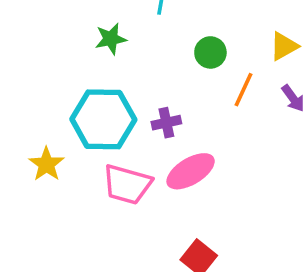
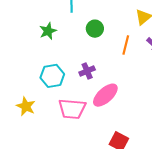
green circle: (210, 52) -> (95, 29), moved
cyan hexagon: (103, 119) -> (52, 76), size x0.7

